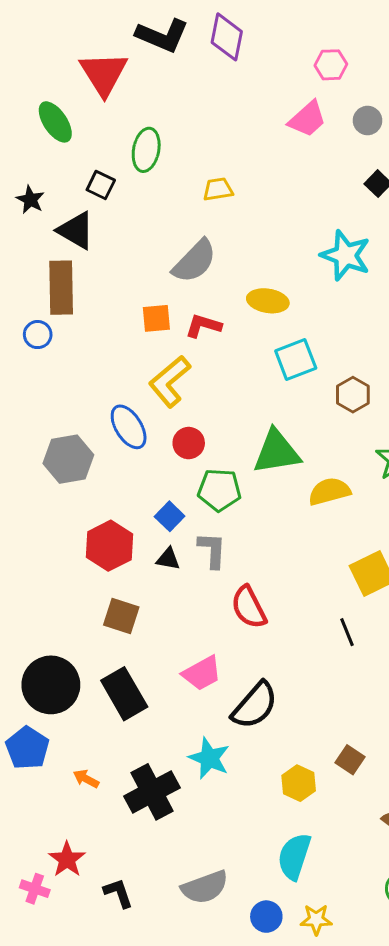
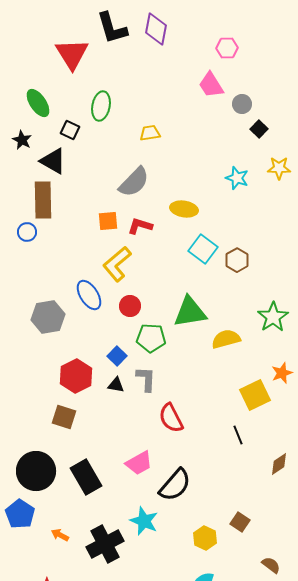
black L-shape: (162, 35) -> (112, 28), turned 51
pink trapezoid: (307, 119) -> (211, 85), turned 100
gray circle: (368, 121) -> (242, 104), moved
green ellipse: (55, 122) -> (38, 103), moved
cyan star: (346, 255) -> (237, 178), size x0.7
cyan square: (296, 359) -> (203, 249), turned -32
brown hexagon: (353, 395) -> (237, 260), moved
brown square: (121, 616) -> (64, 417), moved

